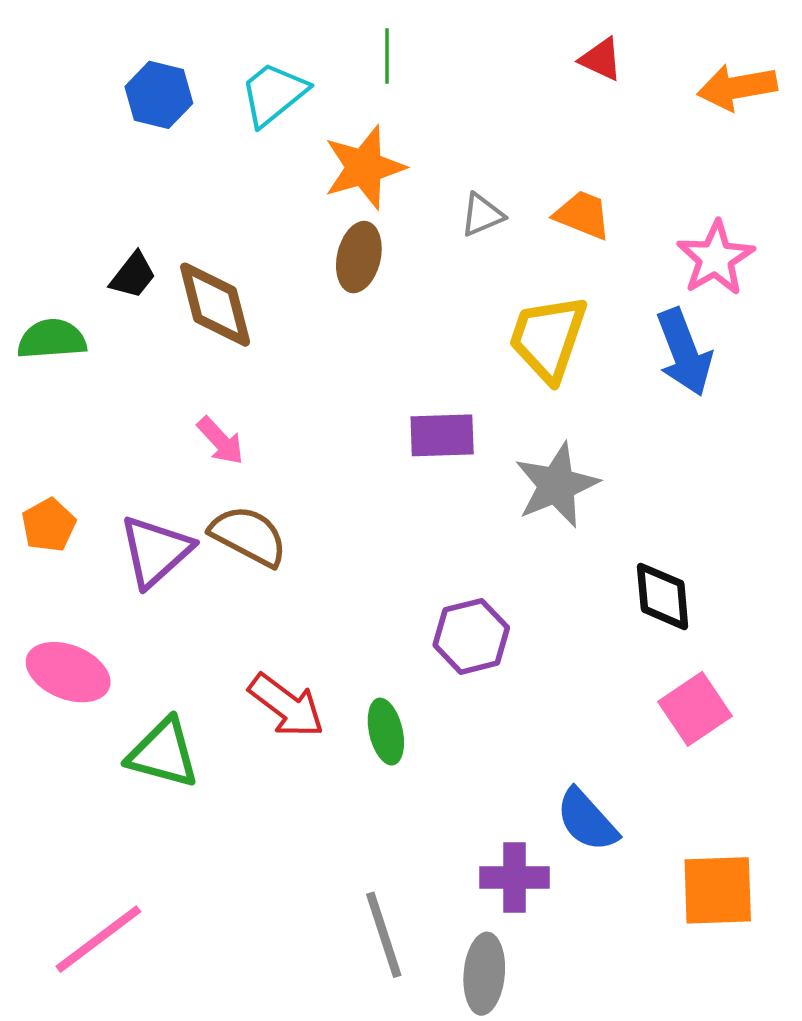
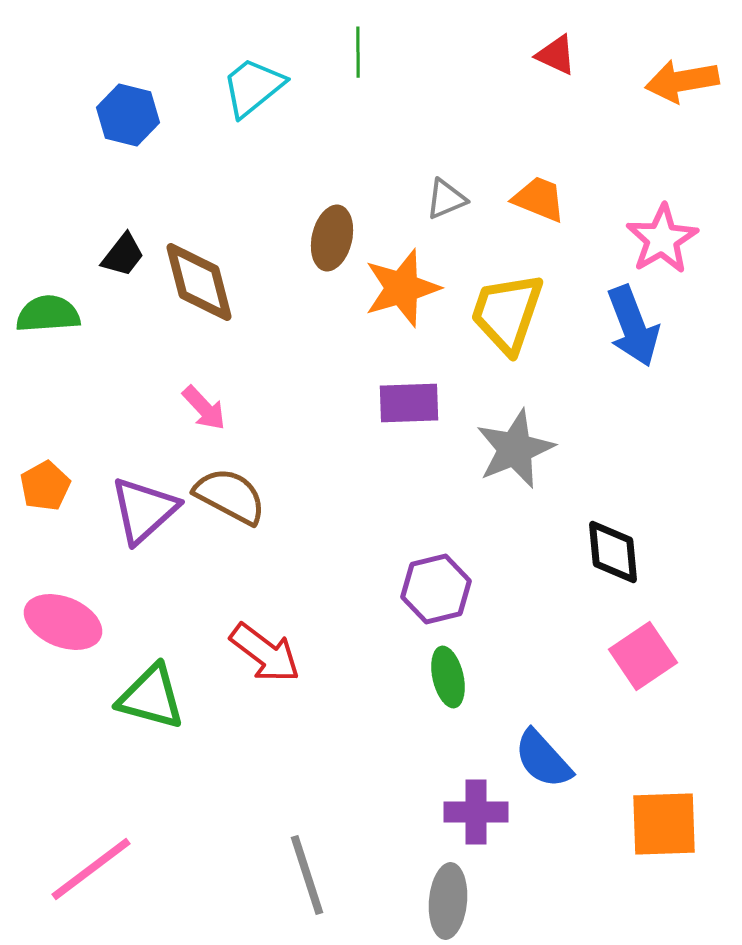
blue hexagon: (159, 95) -> (128, 115), moved
orange star: (364, 167) -> (402, 288), moved
green ellipse: (386, 732) -> (448, 677), moved
gray line: (384, 935) -> (307, 875), moved

